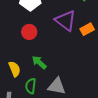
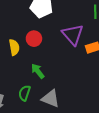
yellow semicircle: (15, 69) -> (14, 47), moved

